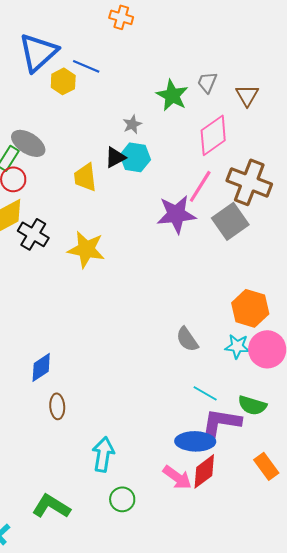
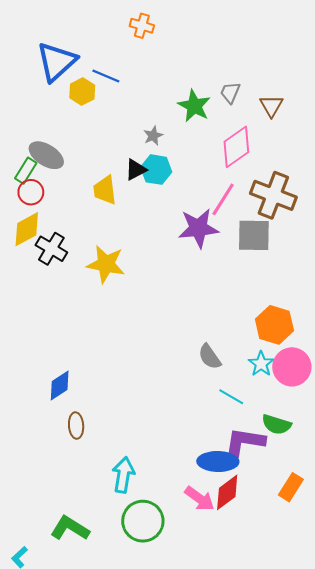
gray square: (230, 221) -> (254, 235), turned 36
cyan star: (237, 346) -> (261, 364), turned 30
cyan line: (205, 393) -> (231, 397), moved
orange rectangle: (266, 466) -> (291, 487), turned 68
green circle: (122, 499) -> (143, 521), size x1.6

